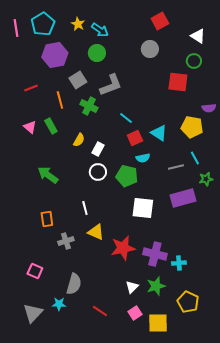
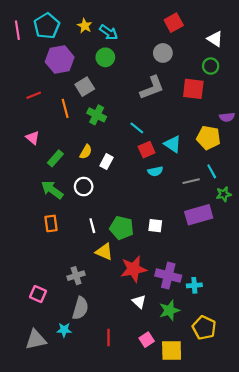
gray L-shape: (111, 85) -> (152, 88), moved
green rectangle: (51, 126) -> (55, 158), moved, turned 70
white circle: (98, 172) -> (84, 187), moved
green pentagon: (127, 176) -> (122, 228), moved
white square: (143, 208) -> (155, 226), size x0.6
orange rectangle: (47, 219) -> (51, 223), moved
gray cross: (66, 241) -> (76, 276), moved
white triangle: (132, 287) -> (139, 302), moved, turned -32
red line: (100, 311) -> (109, 337), turned 56
gray triangle: (33, 313) -> (36, 340), turned 35

